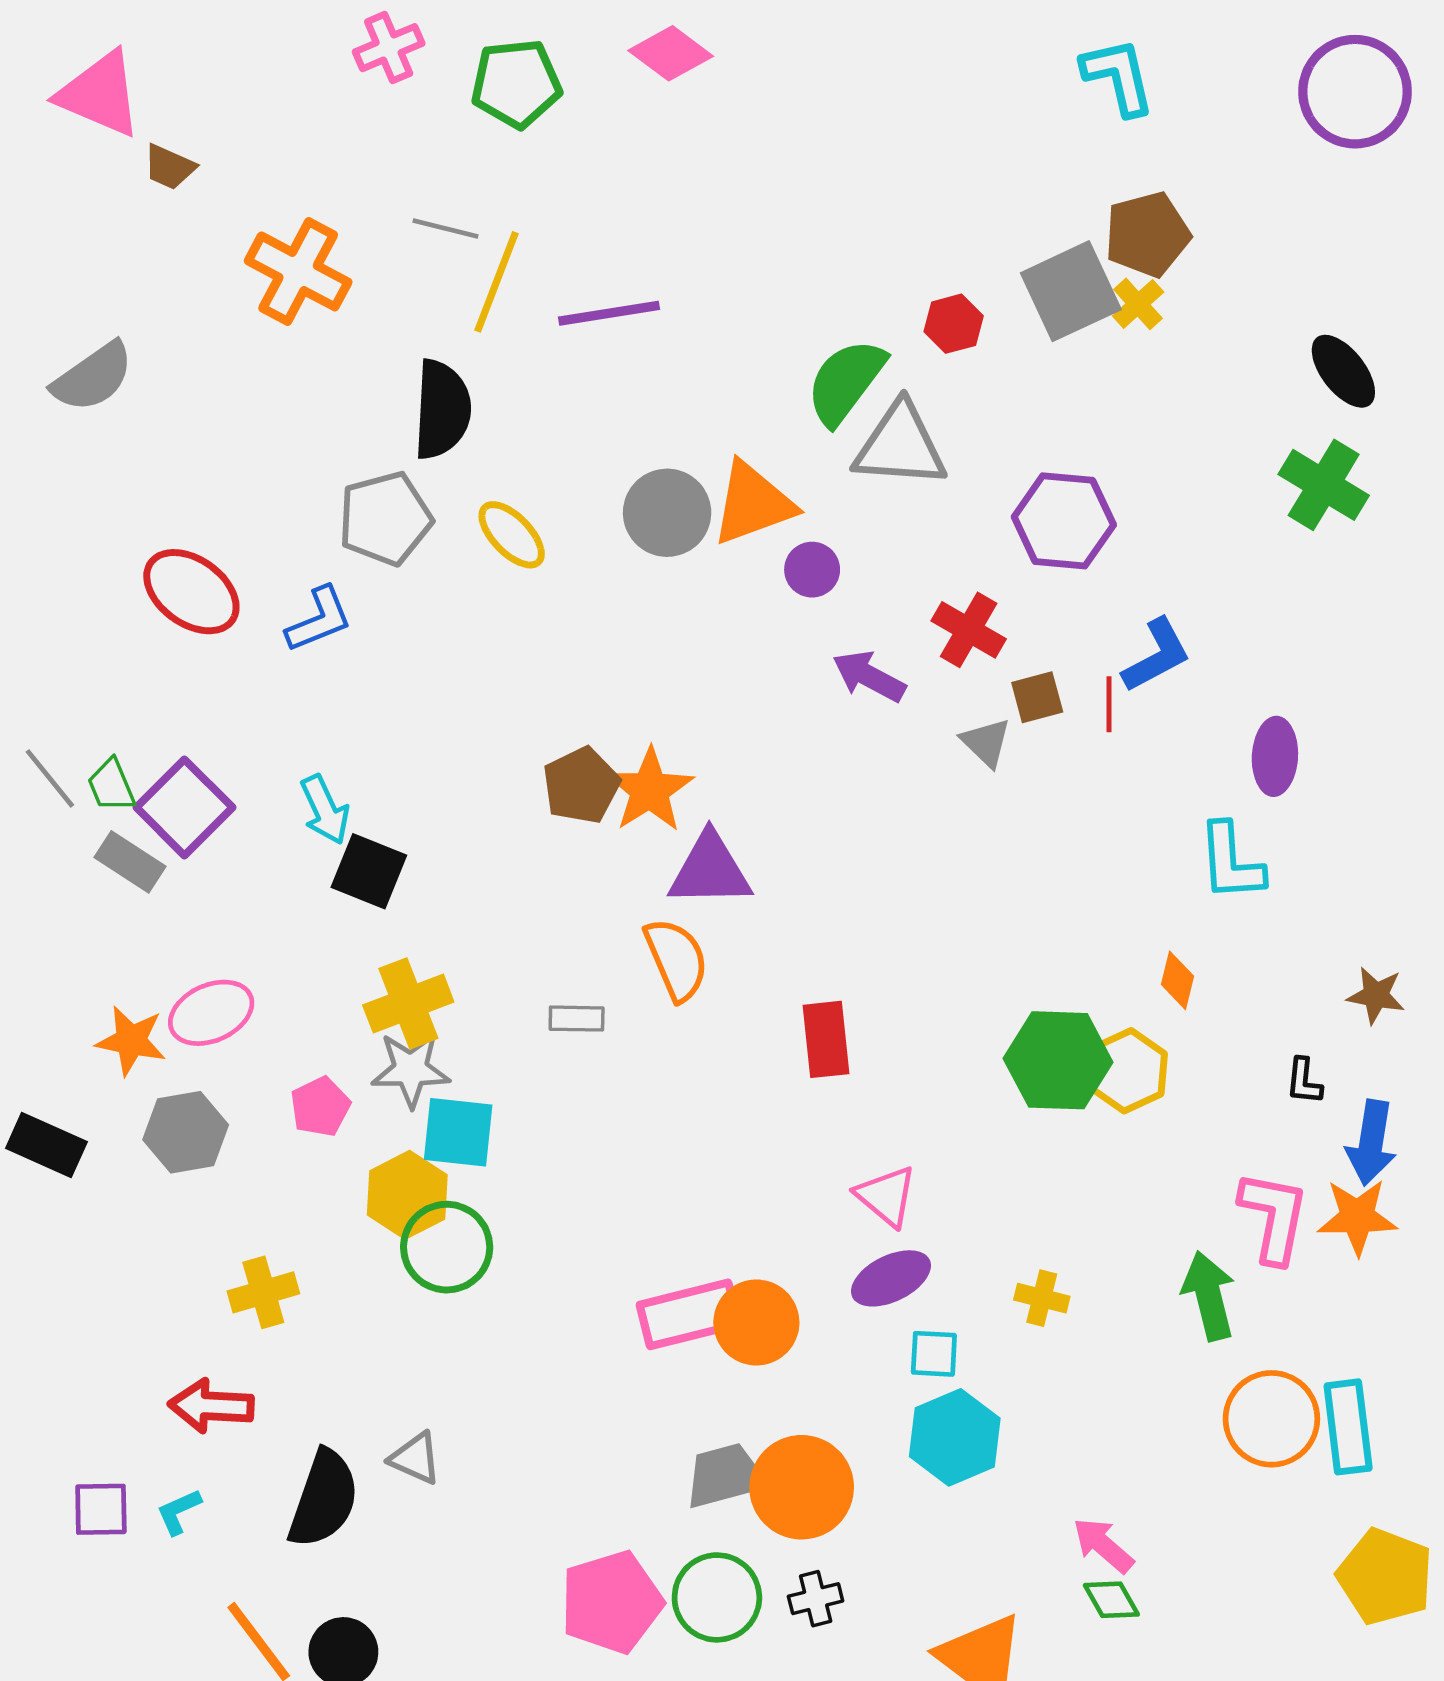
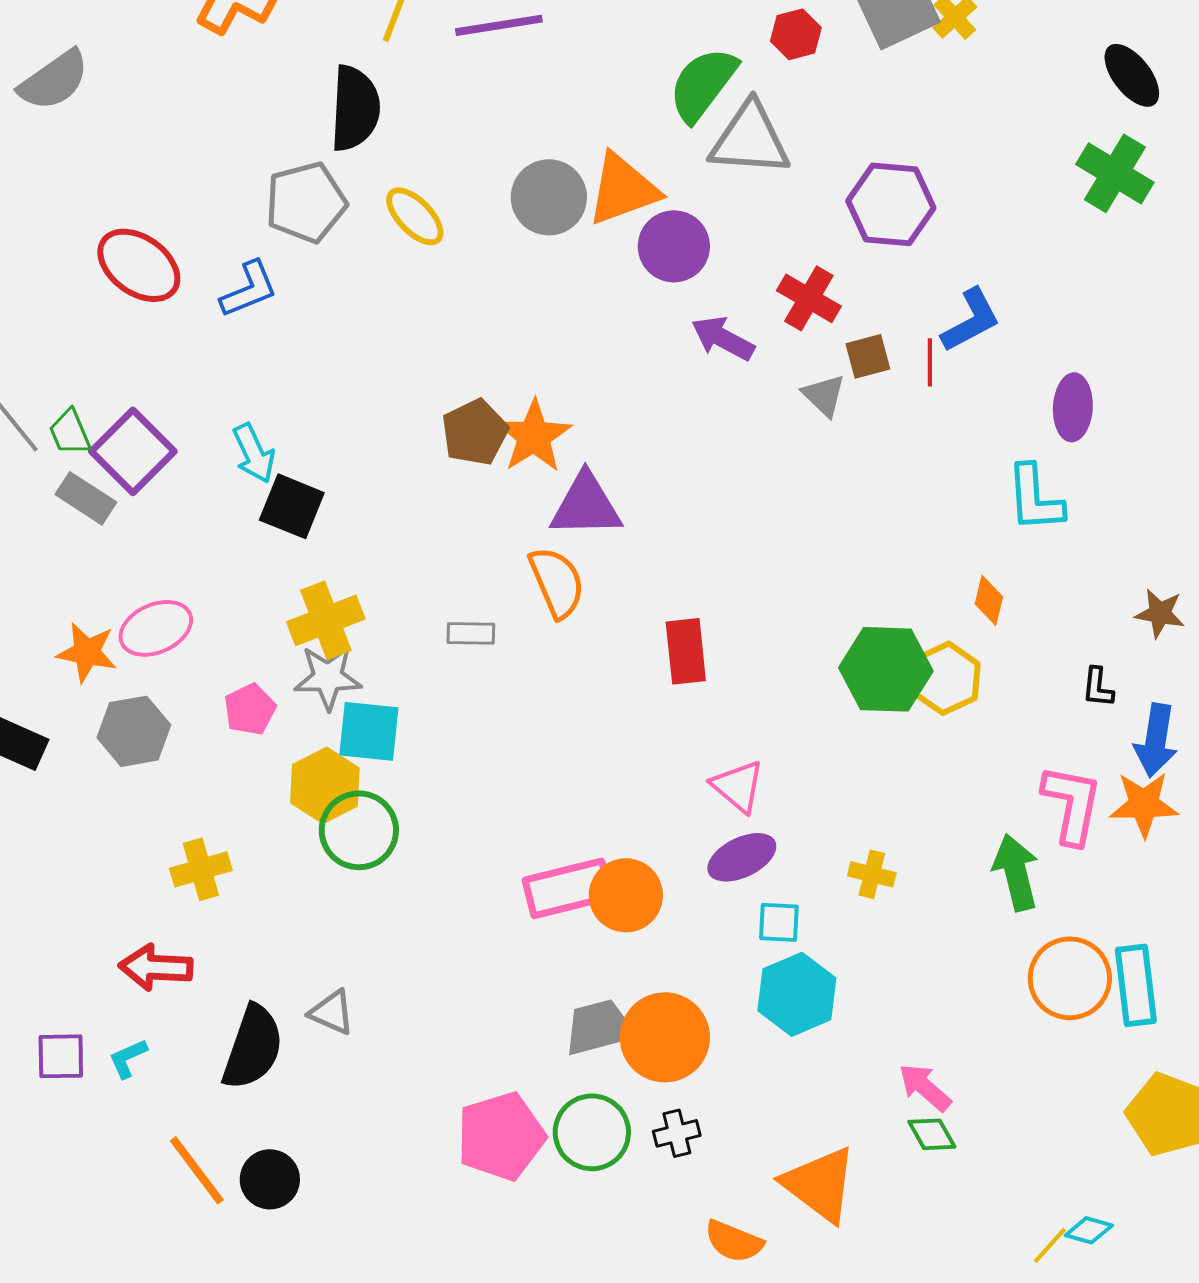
purple circle: (812, 570) -> (674, 246), size x1.5

